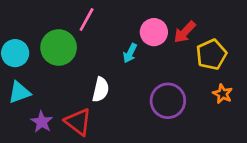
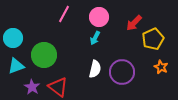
pink circle: (154, 32) -> (99, 17), moved
green circle: (59, 48) -> (44, 55), moved
white semicircle: (101, 90) -> (95, 69), moved

